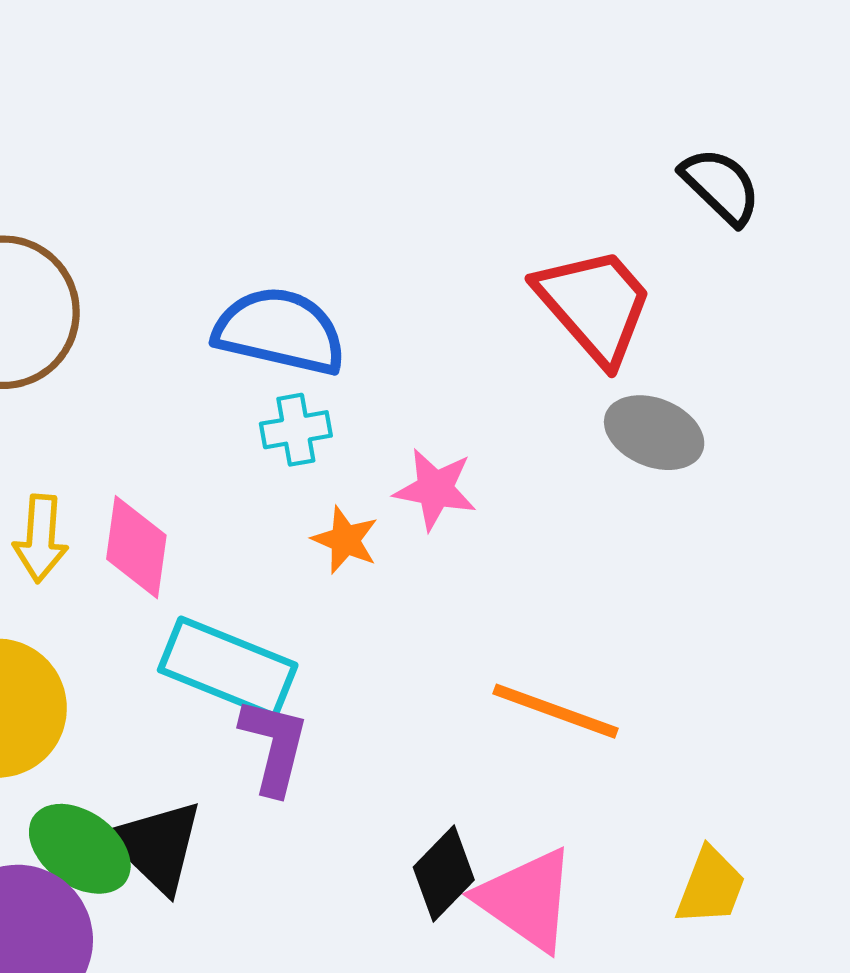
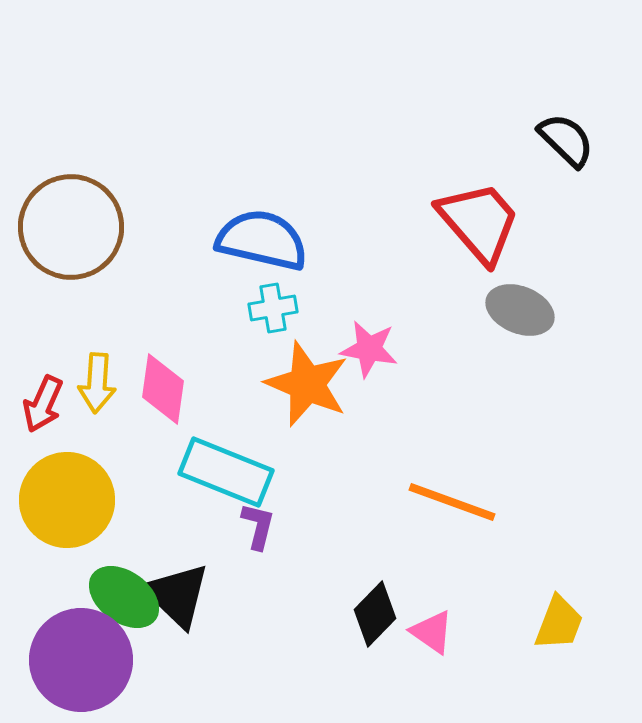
orange star: (345, 540) -> (307, 384), size x1.8
purple L-shape: (274, 746) -> (258, 526), size x0.7
pink triangle: (526, 900) -> (432, 632), size x0.6

